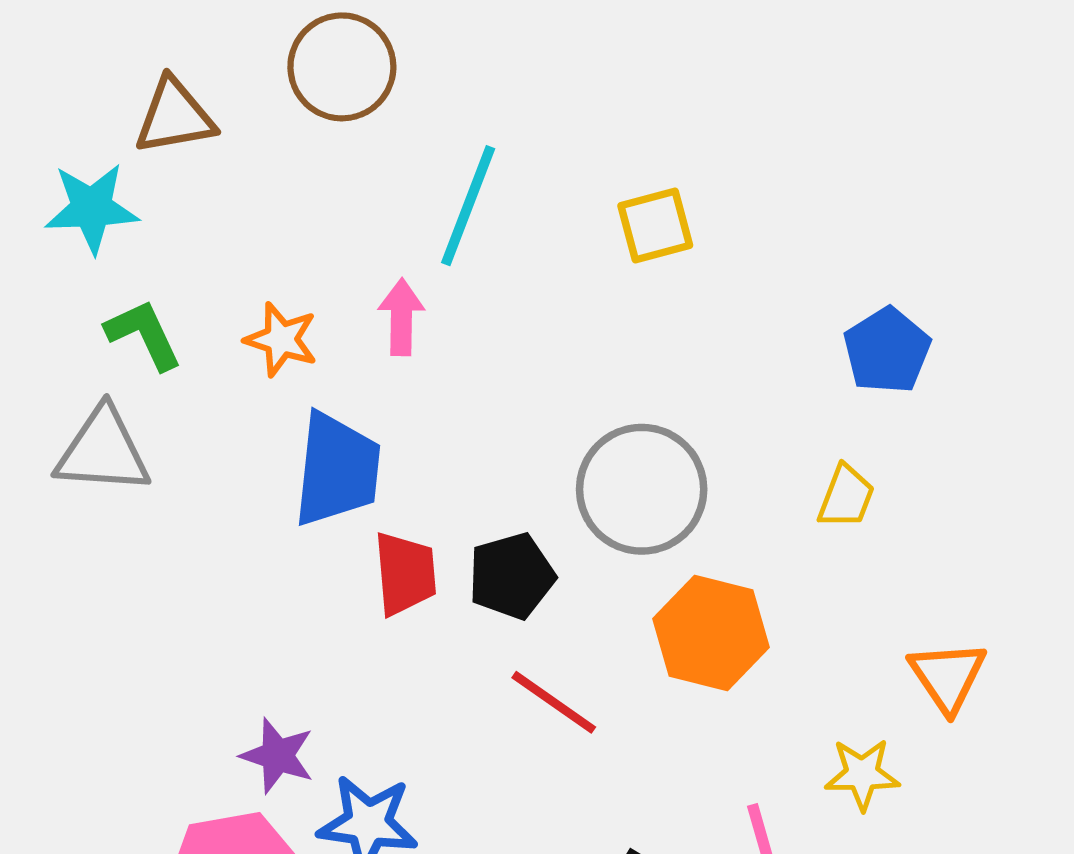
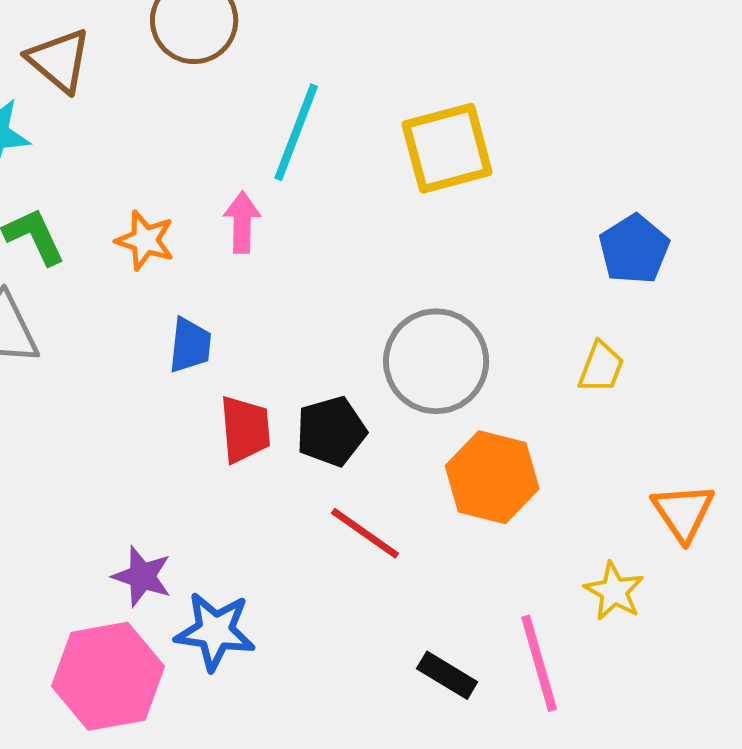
brown triangle: (175, 116) -> (59, 60), turned 50
yellow square: (655, 225) -> (447, 148), size x1.5
blue trapezoid: (337, 469) -> (190, 345), size x0.6
yellow star: (862, 774) -> (614, 591), turned 30

